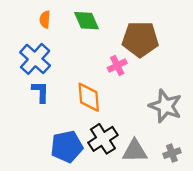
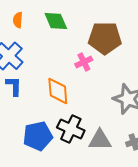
black cross: (103, 139) -> (71, 129), turned -32

